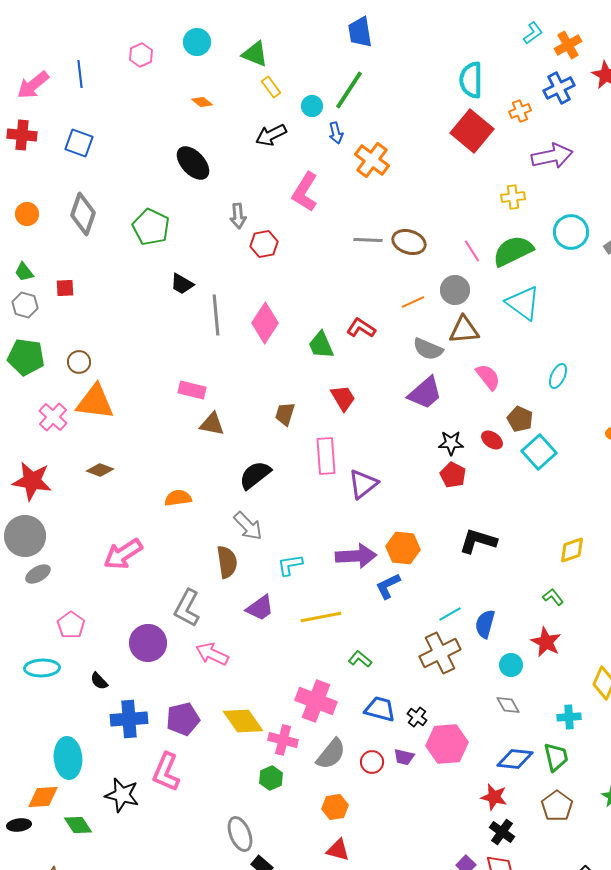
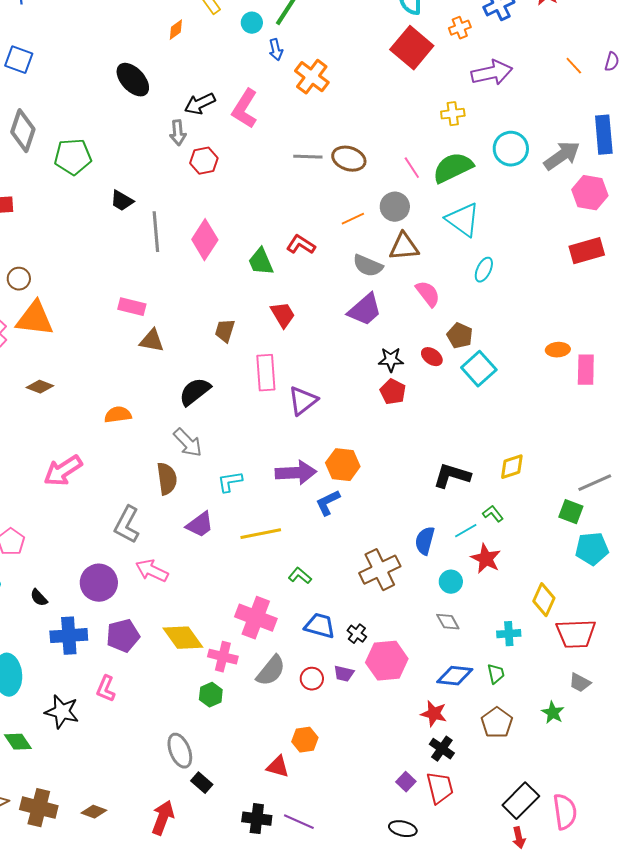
orange diamond: (202, 102) -> (176, 30), moved, turned -75
black arrow: (271, 135) -> (200, 104), moved
green pentagon: (151, 227) -> (73, 157), moved, turned -30
cyan ellipse: (558, 376) -> (484, 270), moved
black L-shape: (478, 541) -> (452, 476), moved
cyan line: (450, 614) -> (466, 531), moved
purple circle: (148, 643) -> (99, 583), moved
green trapezoid: (556, 757) -> (496, 674), size x0.7
pink L-shape: (166, 772) -> (106, 689), size x0.7
orange hexagon: (335, 807) -> (305, 740), moved

